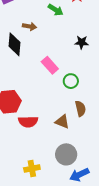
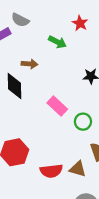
red semicircle: (28, 122) -> (51, 171), moved

